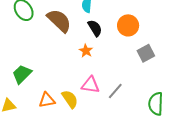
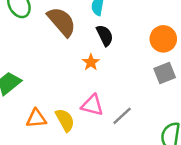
orange circle: (128, 25) -> (163, 39), moved

